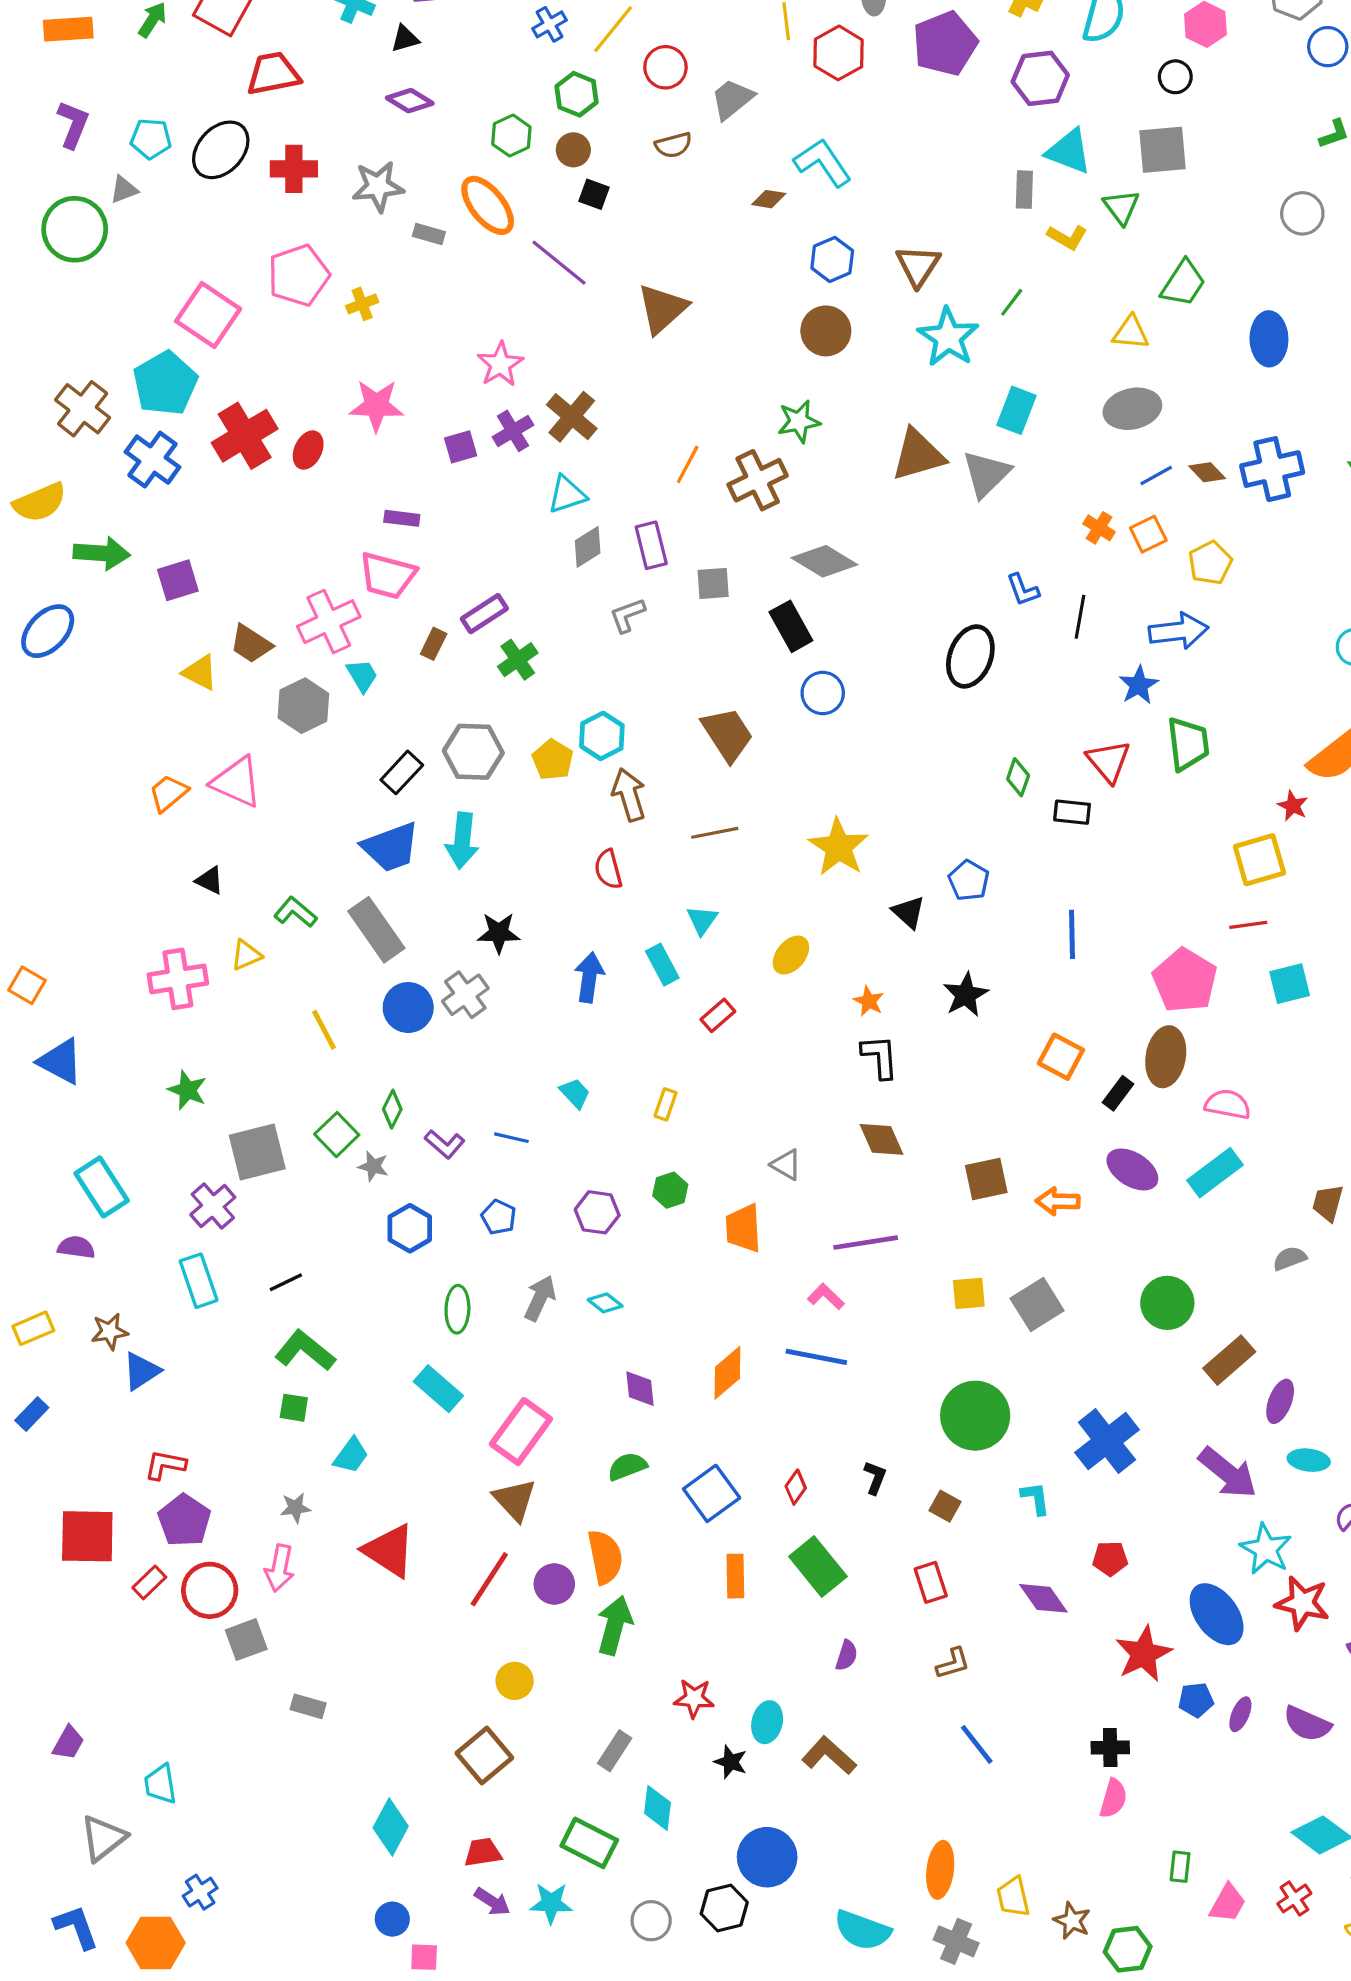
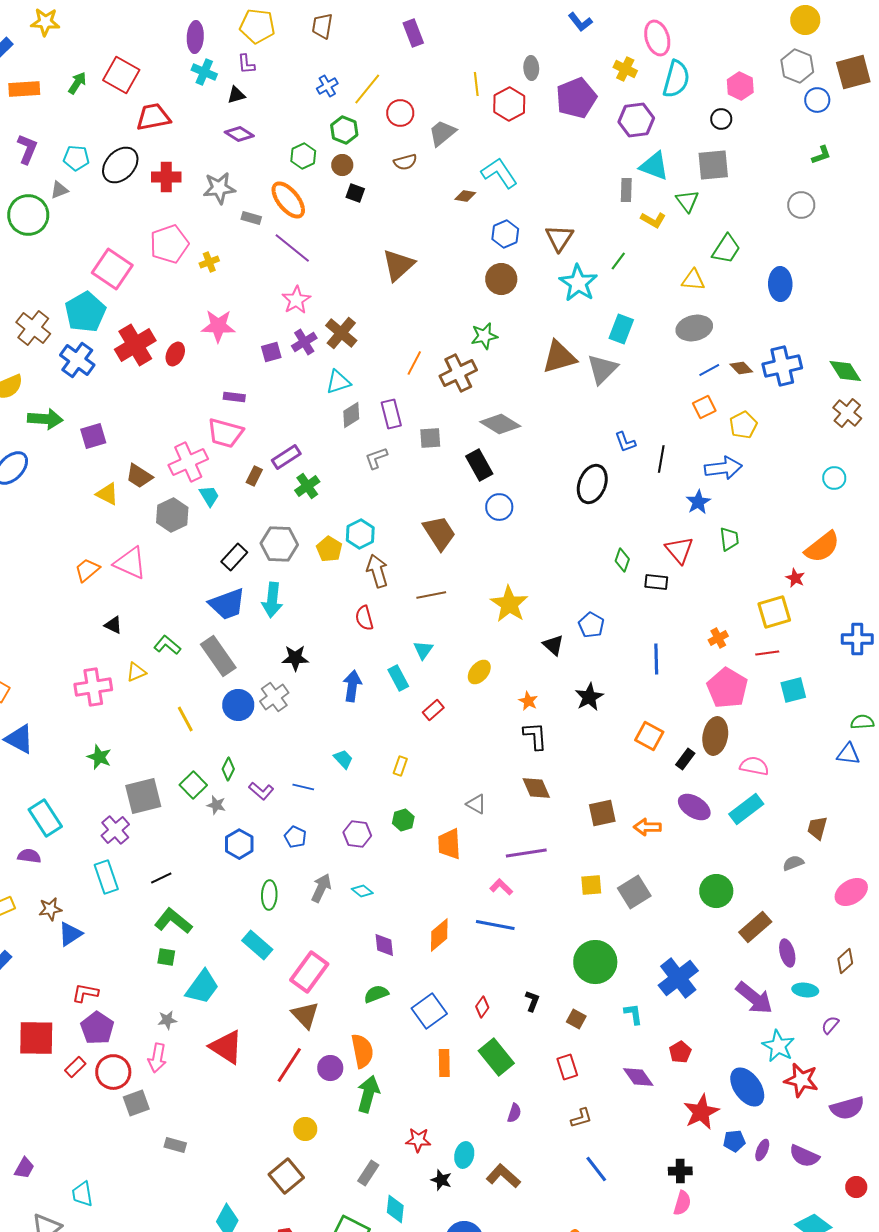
purple line: (559, 263) -> (292, 248), moved
orange cross: (1099, 528) -> (718, 638), moved, turned 30
green trapezoid: (1188, 744) -> (729, 539), size x0.7
purple ellipse: (1280, 1401) -> (787, 953), turned -36
cyan trapezoid: (351, 1455) -> (202, 987), size x1.5
red pentagon: (1110, 1559) -> (680, 1052), turned -30

